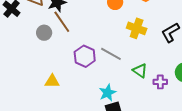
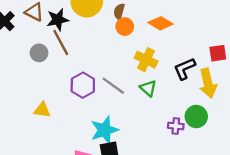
green triangle: (140, 71) -> (148, 88), moved
purple cross: (160, 82) -> (176, 126), moved
cyan star: (108, 93) -> (104, 130), size x1.4

